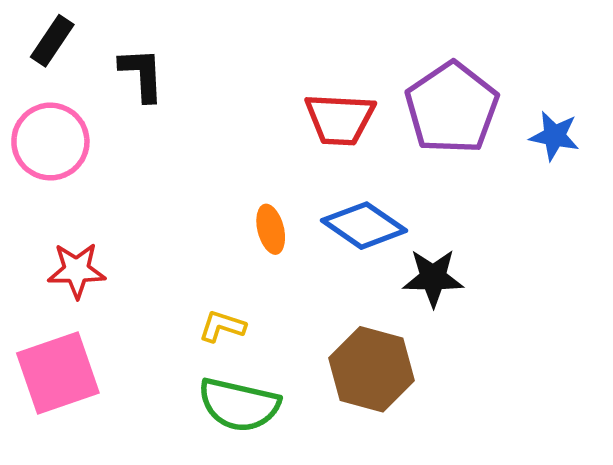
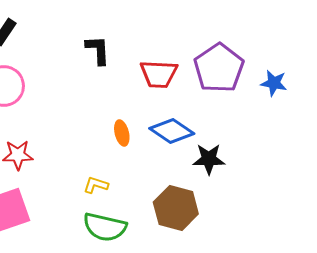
black L-shape: (142, 74) -> (98, 50), moved

